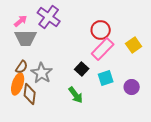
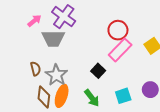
gray trapezoid: (26, 38) -> (53, 38), moved
brown semicircle: (22, 67) -> (35, 69), turned -48
cyan square: (106, 78) -> (123, 96), moved
orange ellipse: (18, 84) -> (62, 96), moved

